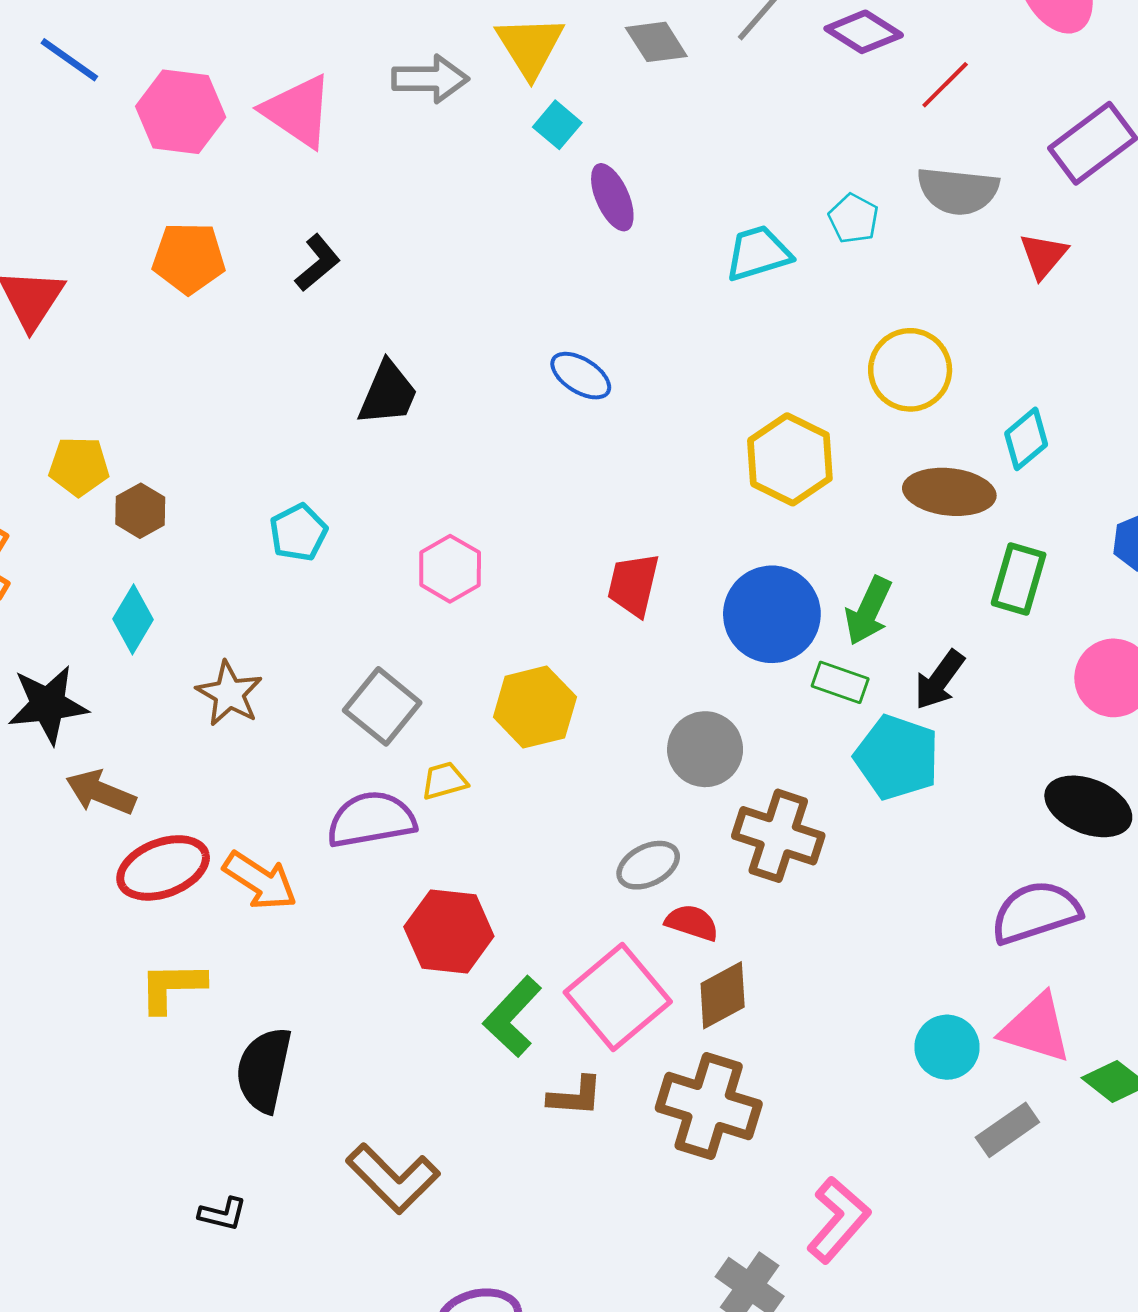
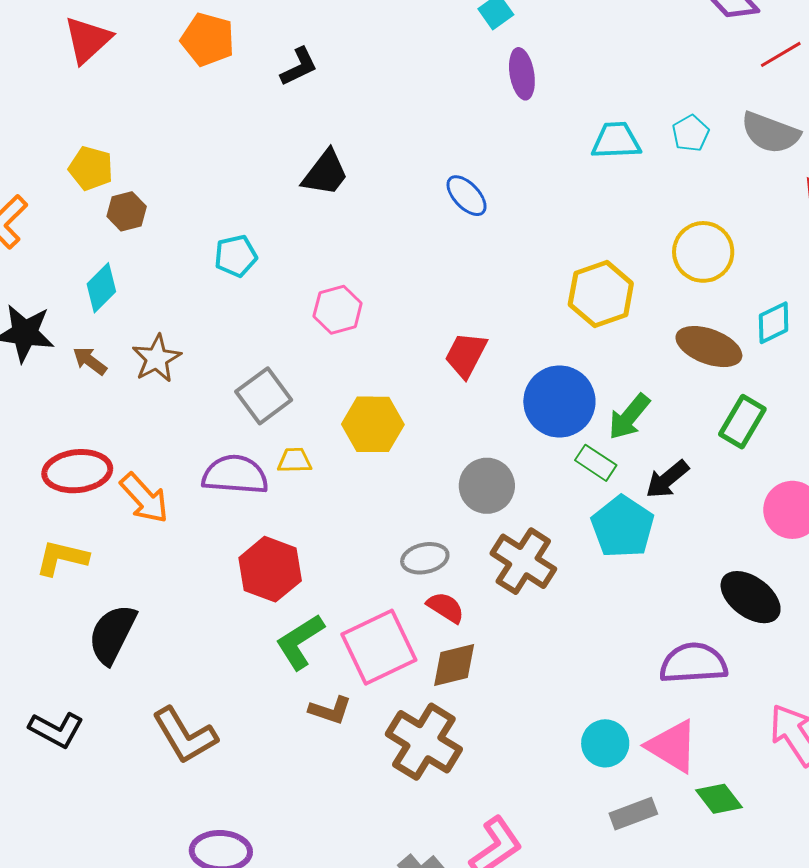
brown arrow: (101, 792) -> (90, 361), moved, size x0.7
black L-shape: (223, 1214) -> (56, 730), size x1.5

